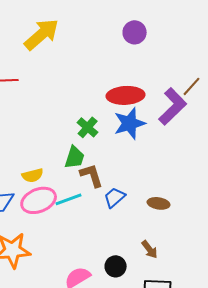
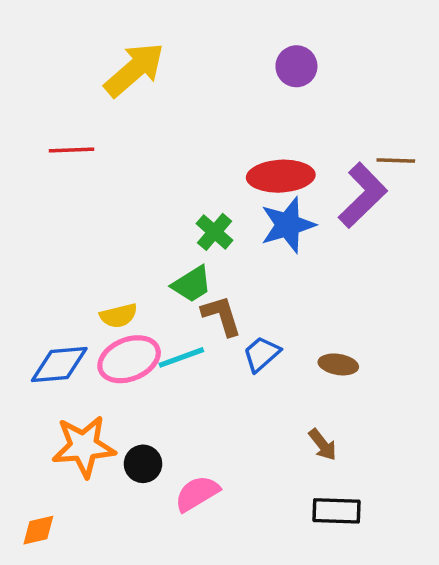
brown line: (192, 86) -> (396, 160), turned 50
green trapezoid: (75, 157) -> (192, 284), turned 40
black circle: (116, 266) -> (143, 464), moved

